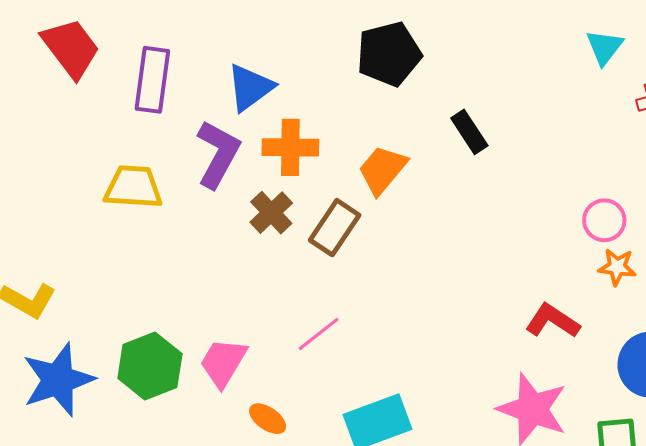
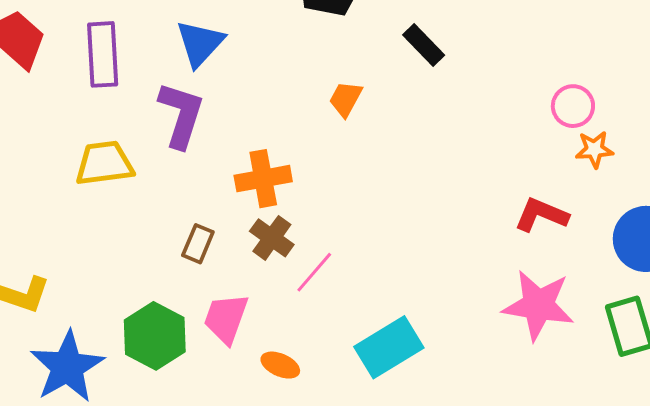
orange cross: (290, 147) -> (263, 179), moved
orange trapezoid: (382, 170) -> (346, 99), size x0.7
brown cross: (271, 213) -> (272, 238), moved
brown rectangle: (335, 228) -> (198, 244), moved, size x0.7

